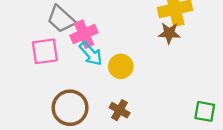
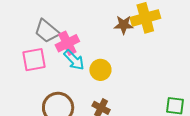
brown star: (169, 33) -> (124, 25), moved

